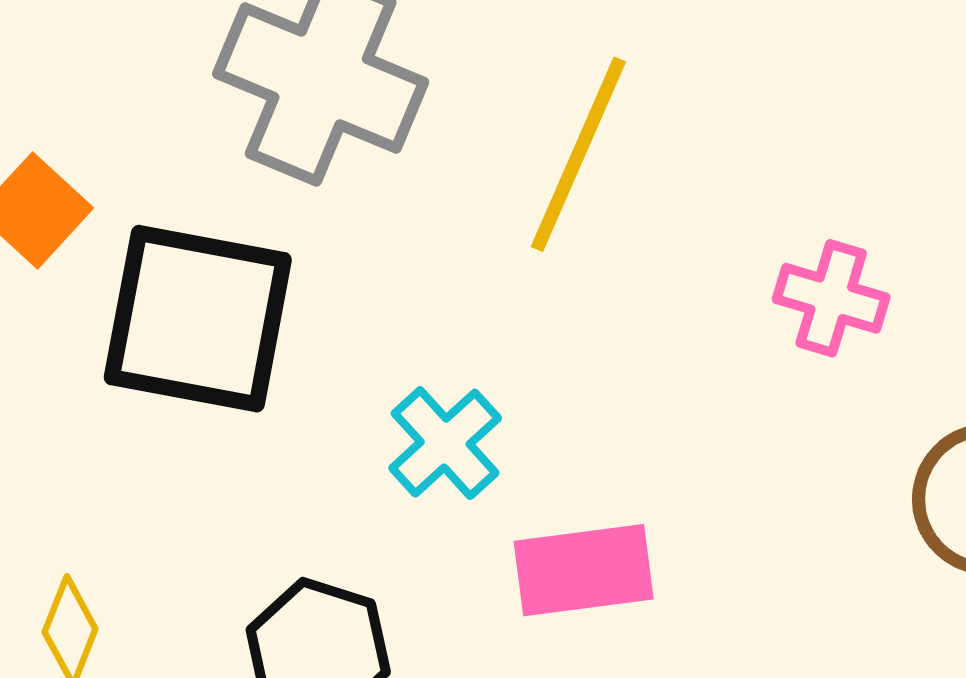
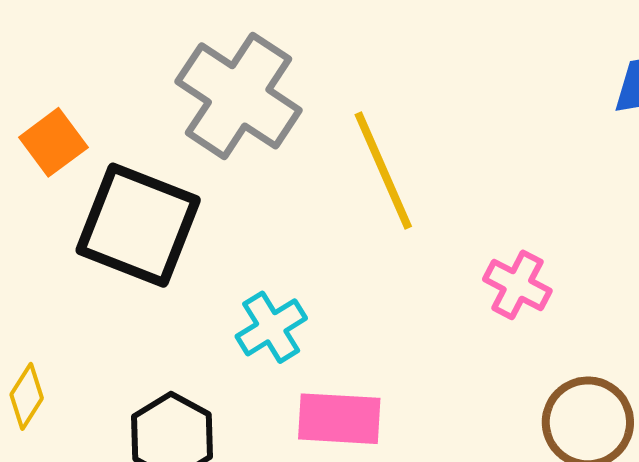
yellow line: (578, 154) -> (383, 171), turned -58

